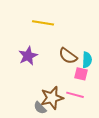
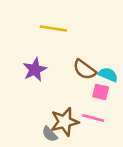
cyan semicircle: (87, 60) -> (108, 75), turned -70

